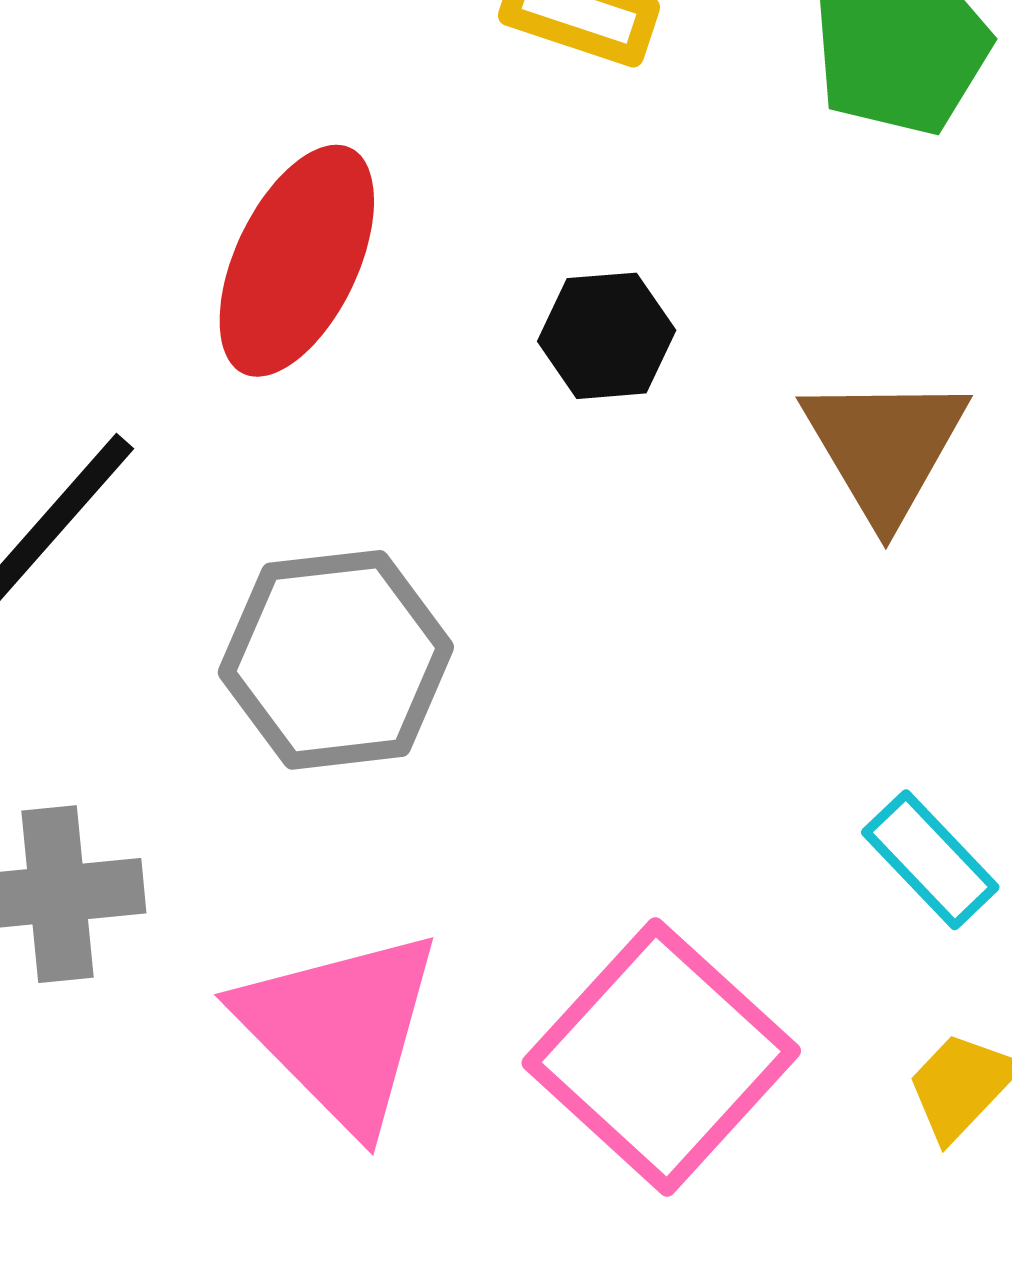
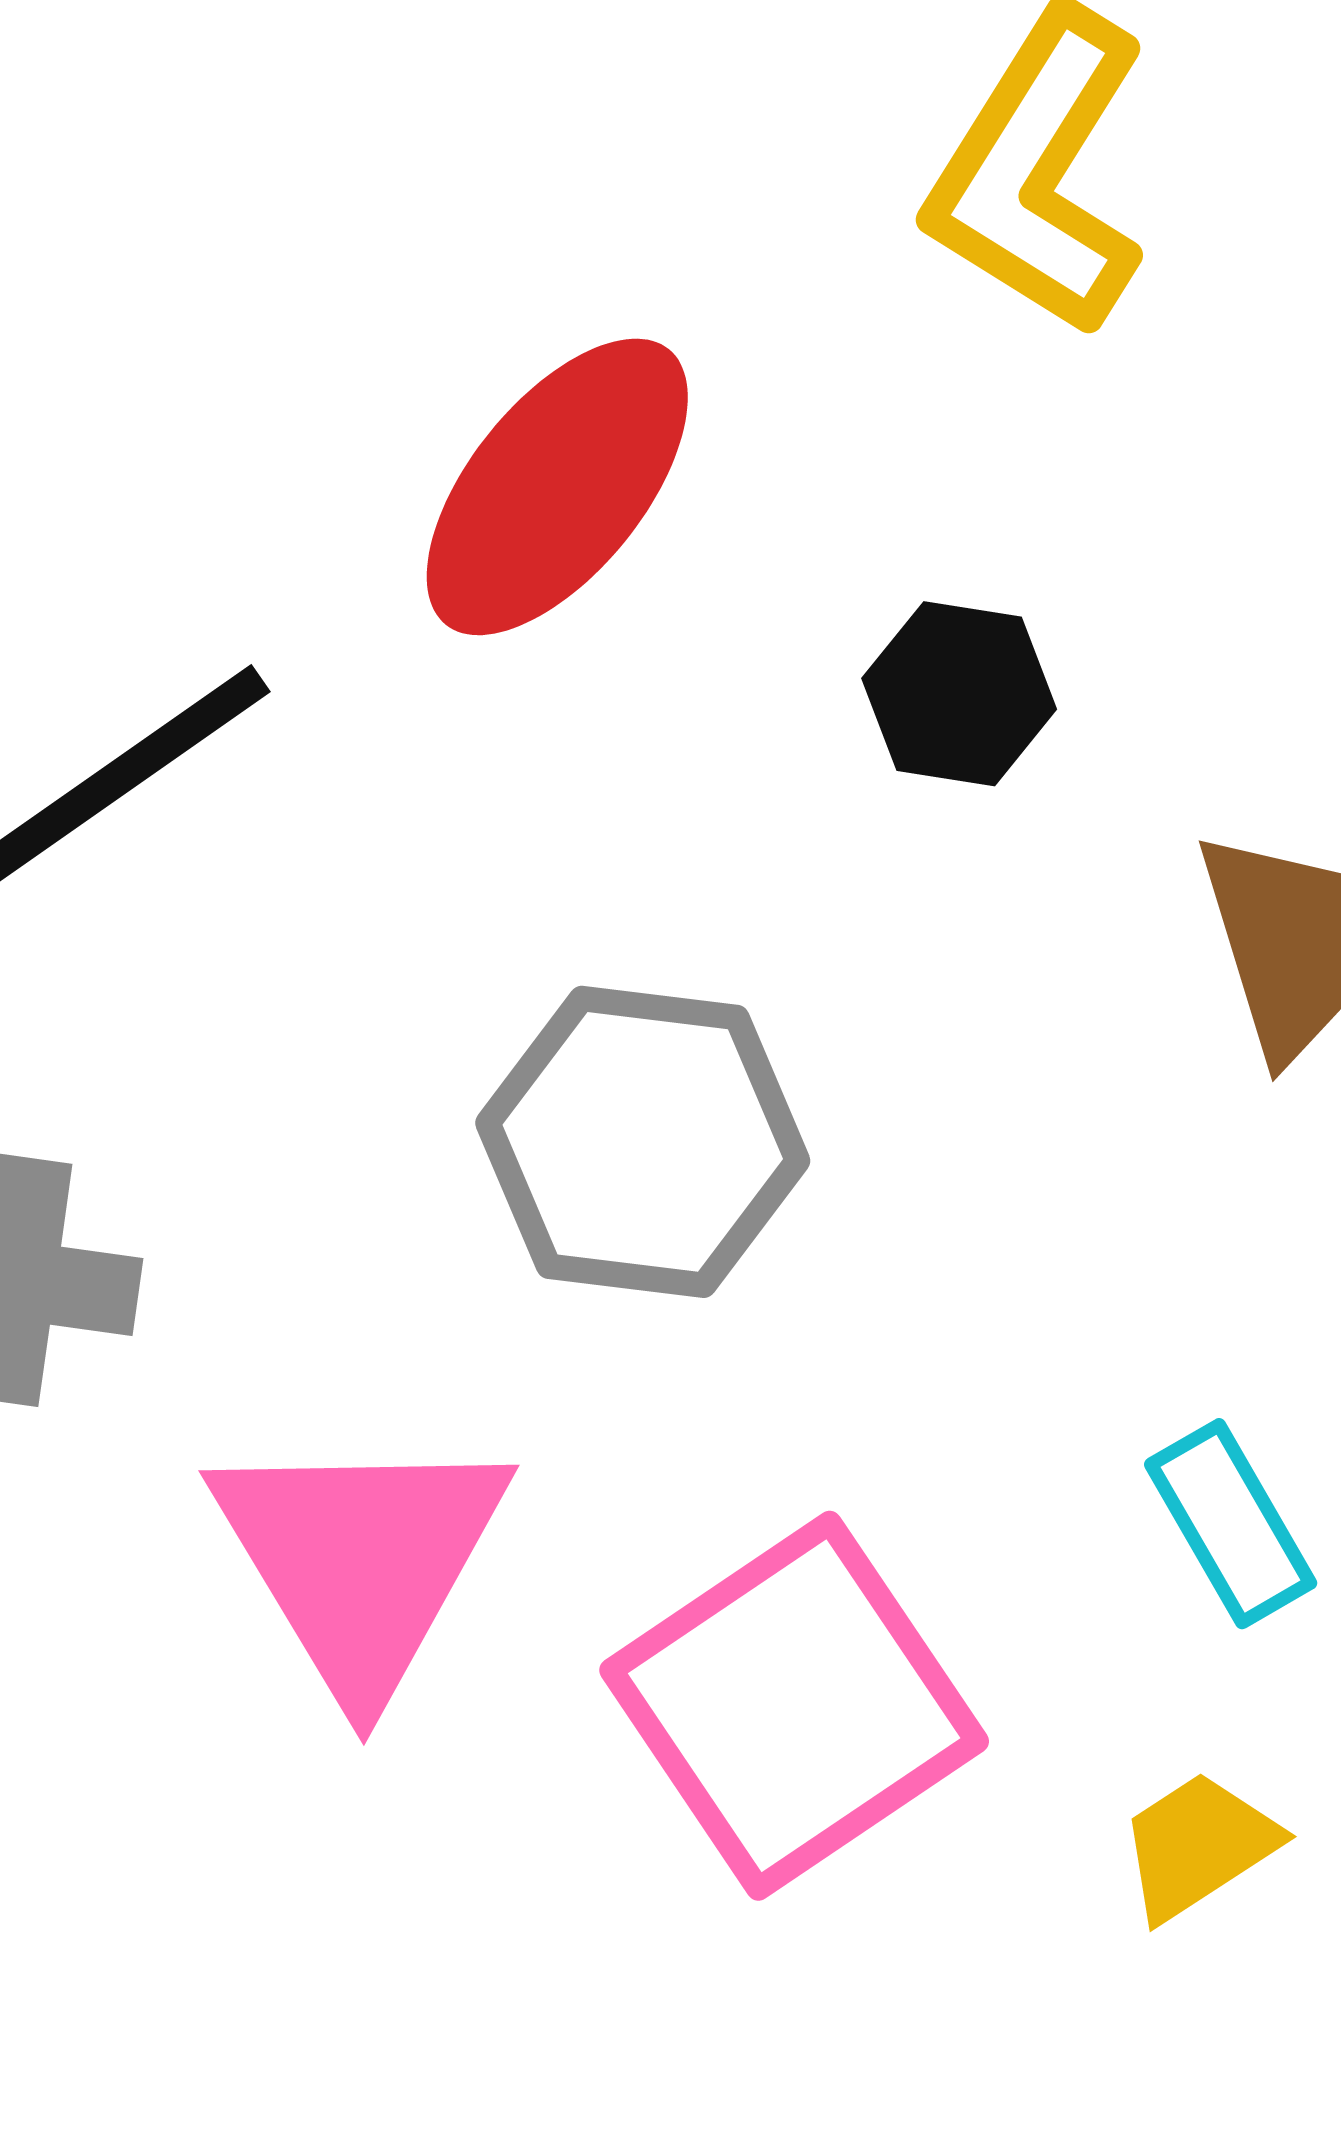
gray hexagon: (336, 660) -> (643, 1142), moved

